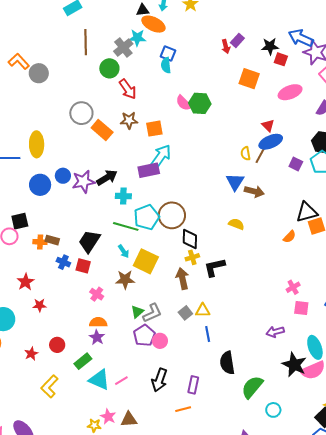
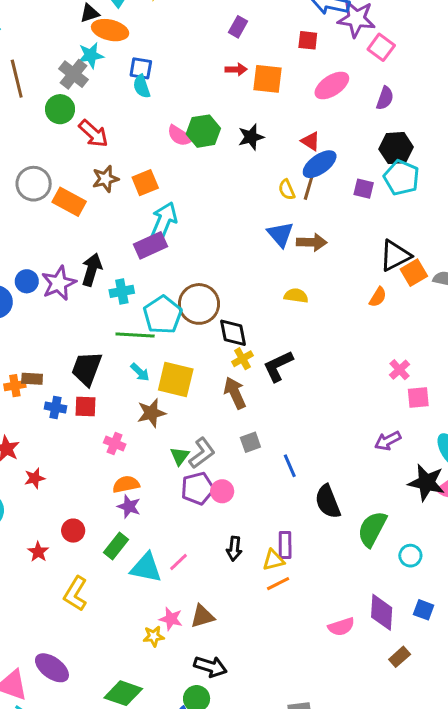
red arrow: (226, 46) -> (236, 69), moved, turned -64
black star: (270, 46) -> (251, 137), moved
black arrow: (107, 178) -> (92, 270), turned -30
yellow triangle: (203, 310) -> (273, 560), moved
gray square: (185, 313) -> (250, 442), turned 32
purple pentagon: (144, 335) -> (198, 488), turned 30
black arrow: (159, 380) -> (234, 549), size x0.7

